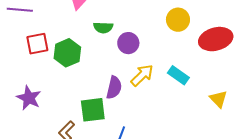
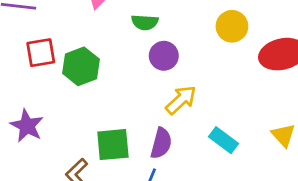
green semicircle: (103, 27) -> (145, 22), moved
cyan rectangle: (178, 75) -> (223, 140), moved
purple semicircle: (114, 88) -> (161, 143), moved

